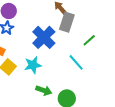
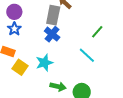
gray rectangle: (67, 22) -> (53, 15), moved
blue cross: (44, 37) -> (52, 34), size x0.7

